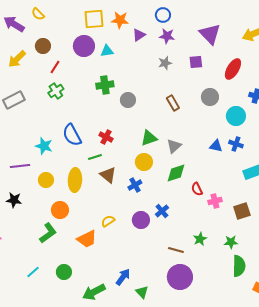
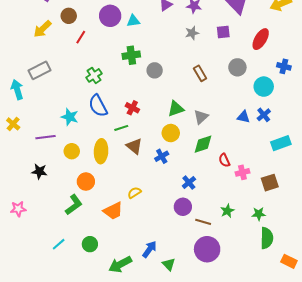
green cross: (56, 91) -> (94, 75), moved
blue cross: (236, 144) -> (264, 115), turned 32
purple circle: (141, 220) -> (183, 207), moved

